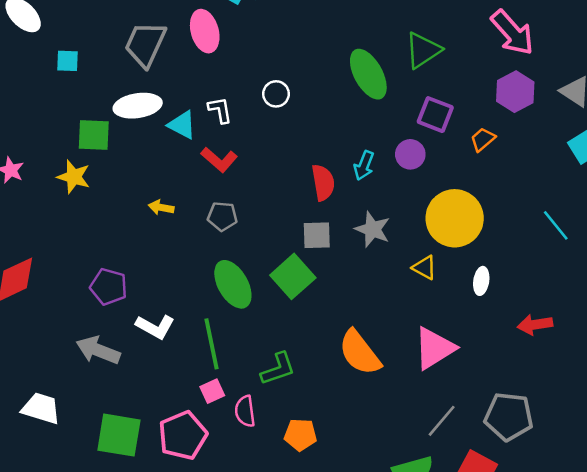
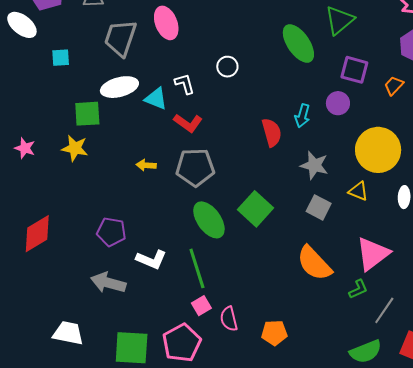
gray pentagon: (222, 216) -> (195, 167), size x1.6
gray square: (317, 235) -> (319, 207), moved, turned 35
green L-shape: (278, 369) -> (358, 289), moved, size x0.7

